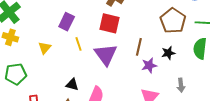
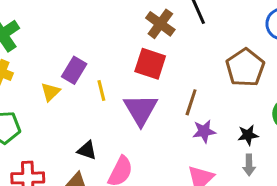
purple rectangle: (67, 22) -> (74, 70), moved
black star: (168, 53) -> (248, 135), moved

